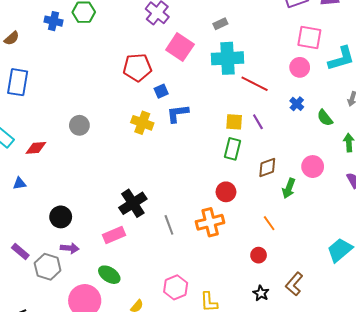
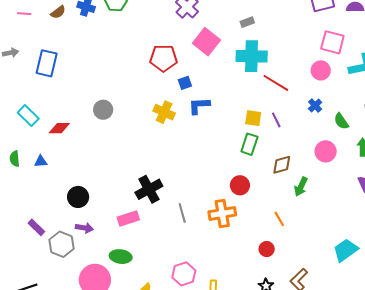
brown semicircle: (12, 38) -> (58, 12), moved
pink circle: (313, 167) -> (326, 151), moved
green ellipse: (109, 275) -> (121, 257), turned -30

